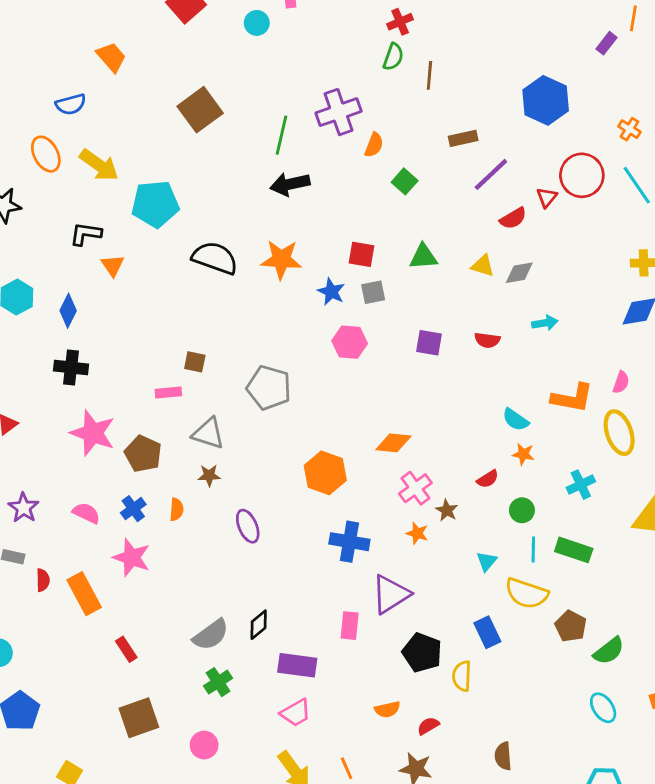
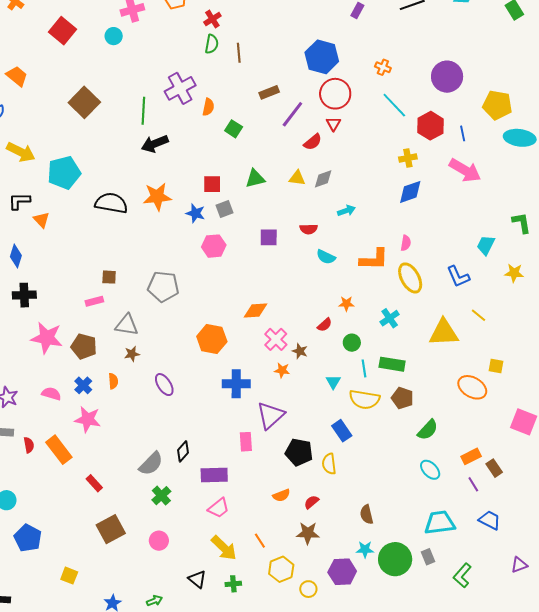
red circle: (582, 175) -> (335, 94), moved
cyan semicircle: (516, 420) -> (326, 257), moved
brown pentagon: (571, 626) -> (402, 398), moved

